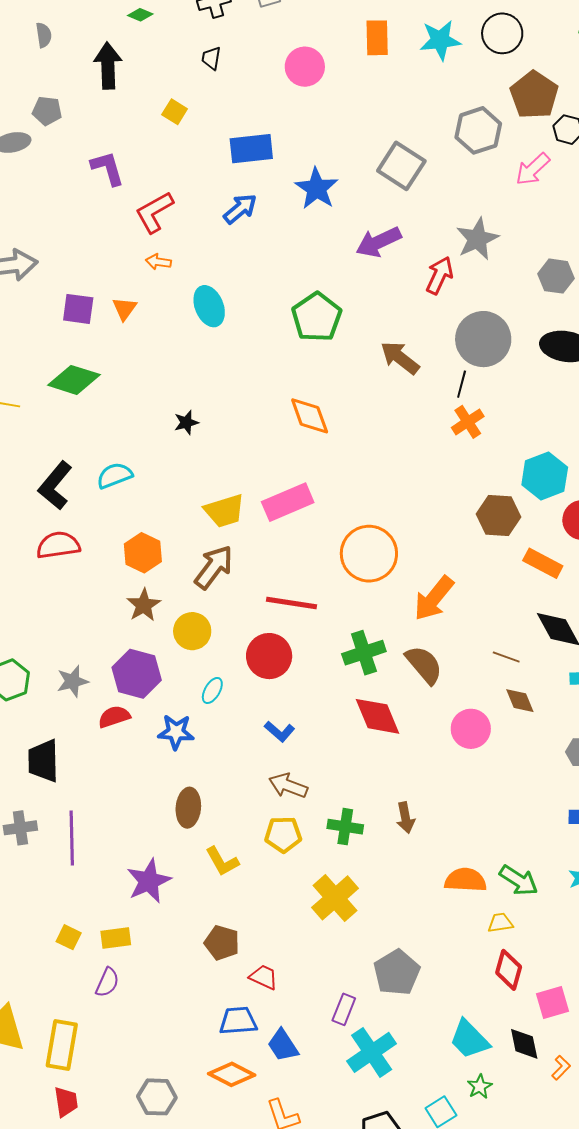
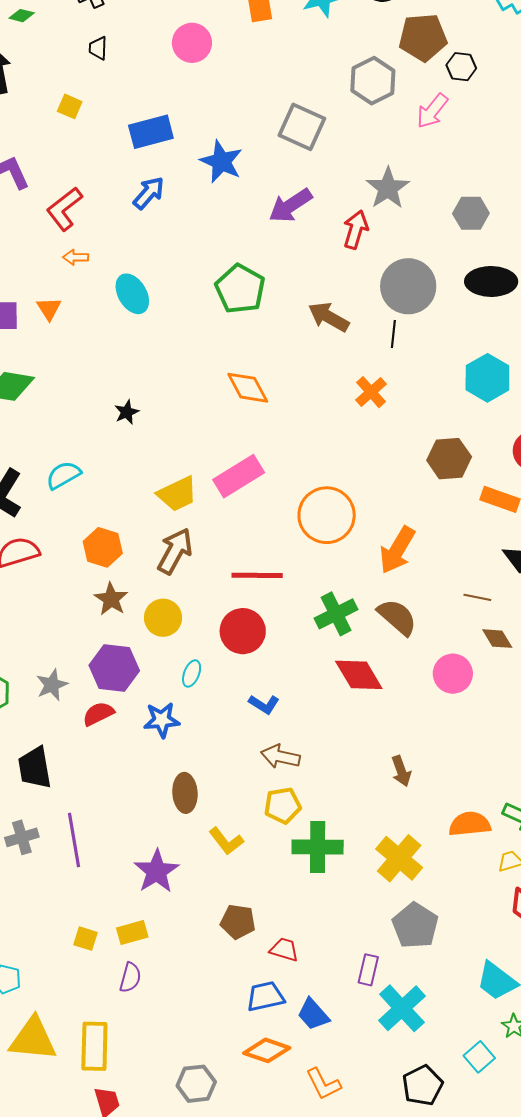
brown pentagon: (534, 95) -> (423, 37), turned -30
orange cross: (468, 422) -> (371, 392), moved
cyan hexagon: (545, 476) -> (487, 378), moved
green cross: (345, 827) -> (318, 847), moved, size x1.4
yellow cross: (335, 898) -> (399, 858), moved

